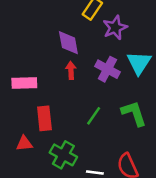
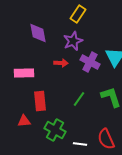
purple star: (115, 28) -> (73, 41), moved
purple diamond: (68, 43) -> (38, 33), moved
red arrow: (71, 70) -> (61, 63), turned 96

